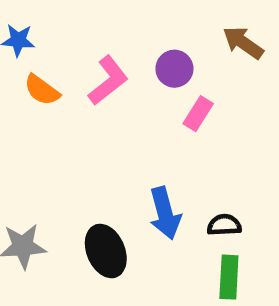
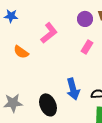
purple circle: (174, 69) -> (85, 19), moved
orange semicircle: (42, 90) -> (21, 52), moved

